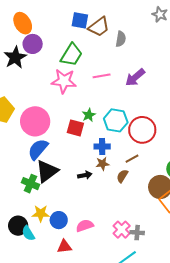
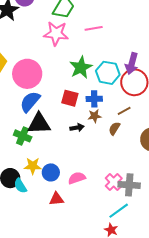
purple arrow: (135, 77) -> (132, 63), moved, turned -35
green star: (89, 115) -> (81, 67), size x1.6
red square: (75, 128) -> (70, 98), moved
black triangle: (47, 171) -> (39, 124), turned 35
gray cross: (137, 233) -> (129, 185), size x1.5

